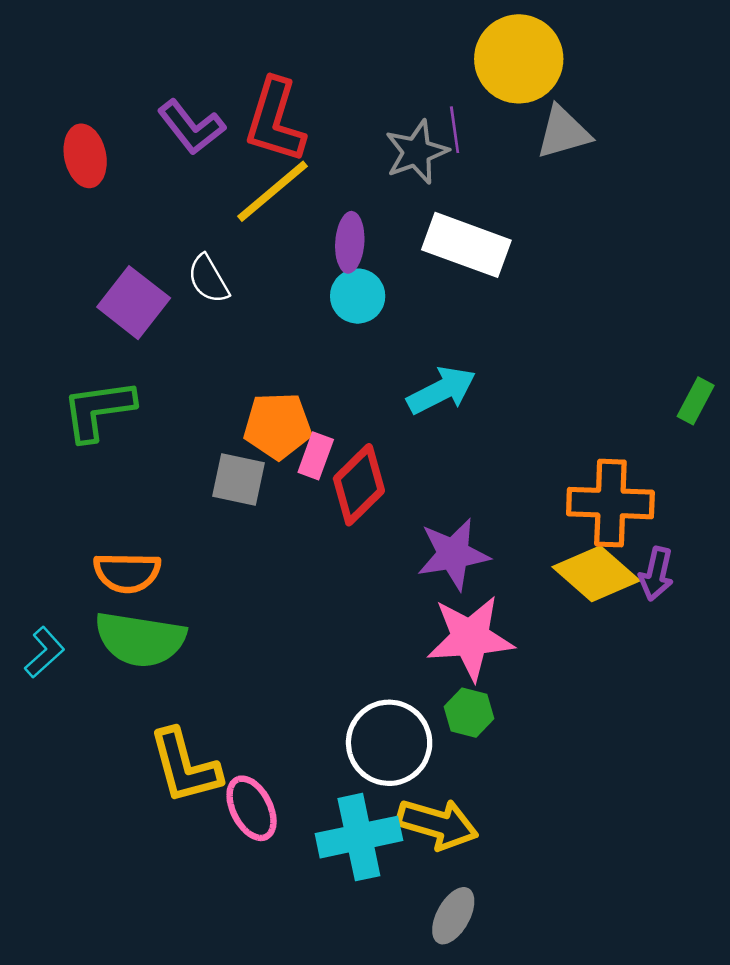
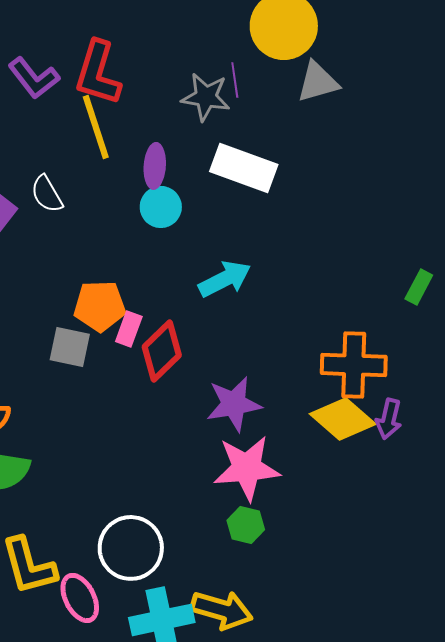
gray star: (417, 152) -> (206, 97), turned 30
yellow line: (272, 191) -> (96, 127), turned -68
white circle: (389, 743) -> (131, 548), moved

